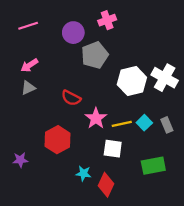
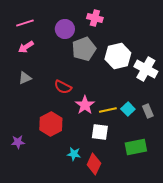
pink cross: (107, 20) -> (95, 18), turned 35
pink arrow: (29, 65) -> (26, 47), moved
white hexagon: (132, 81) -> (118, 56), moved

